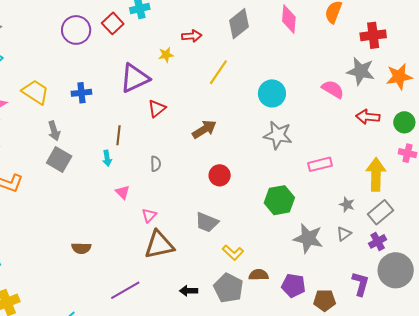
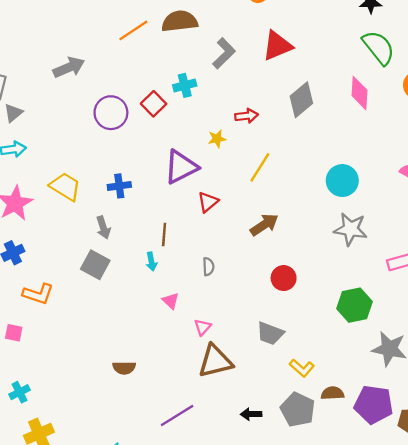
yellow line: (218, 72) -> (260, 167), moved
gray arrow: (54, 131) -> (103, 227), moved
purple pentagon: (293, 285) -> (374, 404), size x1.4

